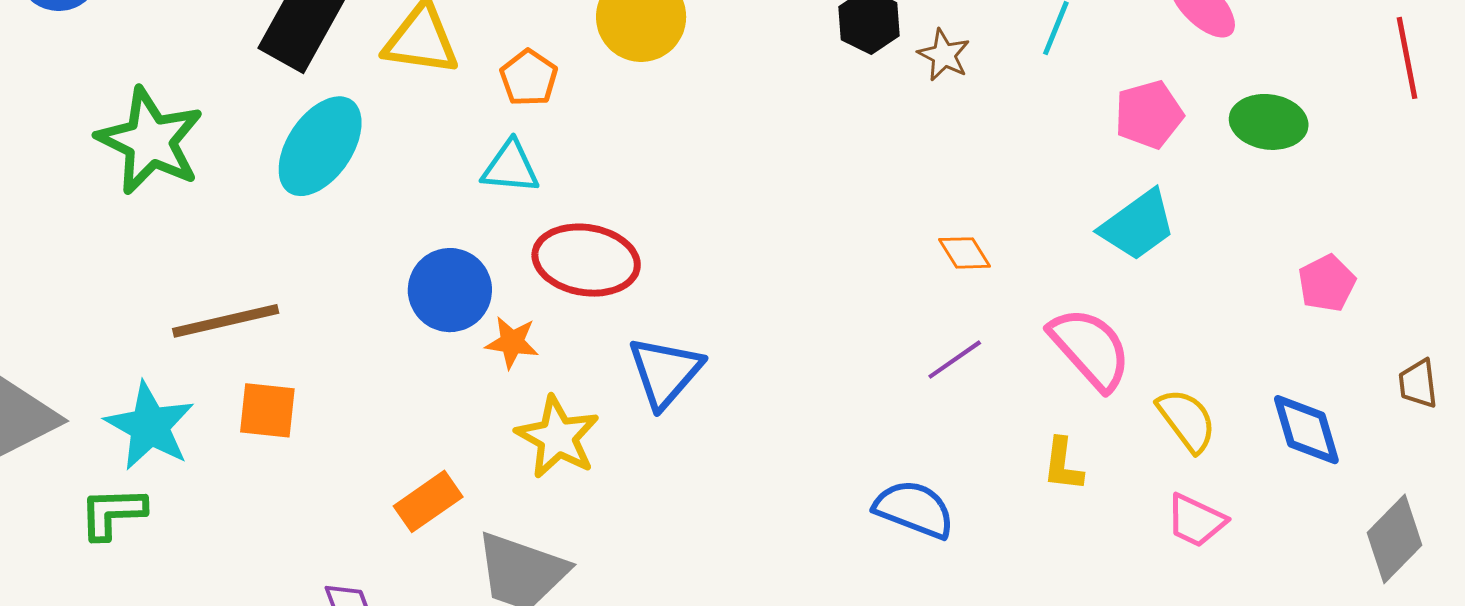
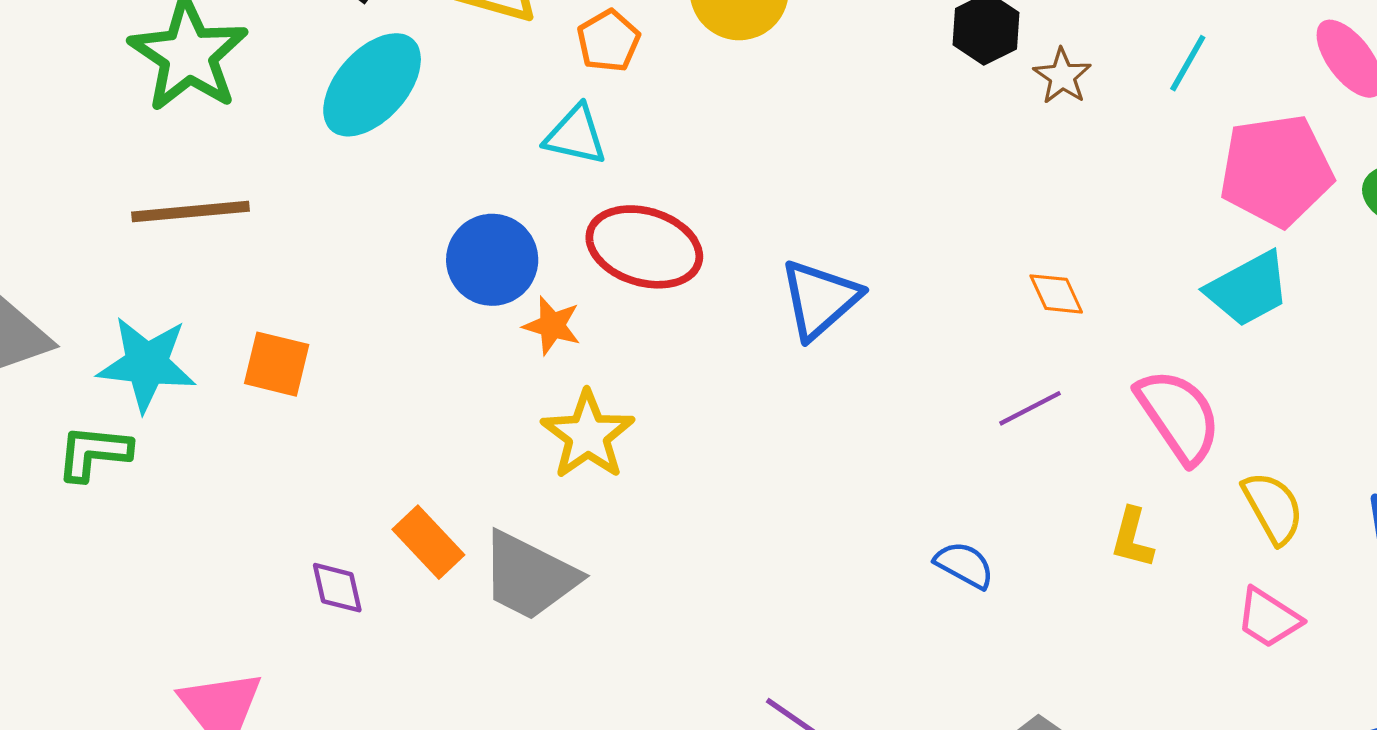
pink pentagon: (1149, 115) -> (1276, 170), size x1.5
brown line: (226, 321) -> (190, 212), moved
blue triangle: (665, 372) -> (820, 299), moved
cyan star: (150, 426) -> (147, 364), turned -30
orange rectangle: (428, 501) -> (428, 542), moved, turned 74
blue semicircle: (914, 509) -> (964, 565), size x0.7

